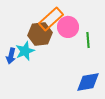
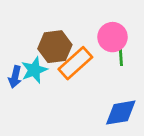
orange rectangle: (51, 19) -> (75, 63), moved
pink circle: (68, 27) -> (113, 37), moved

